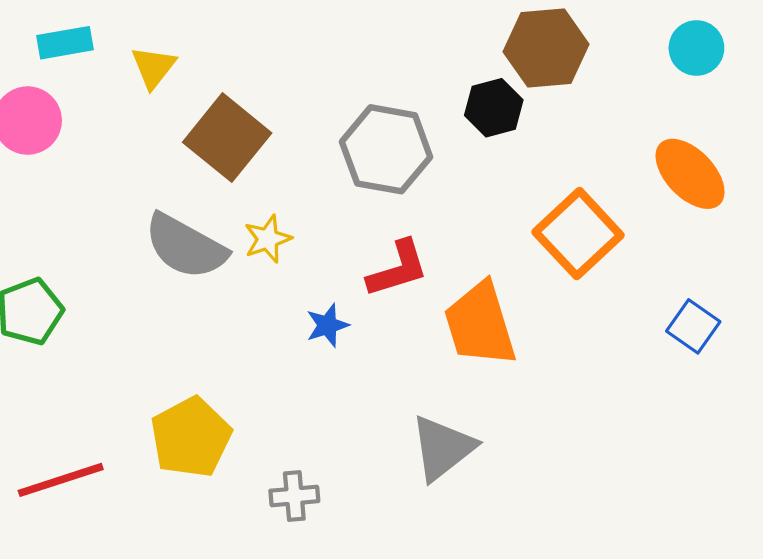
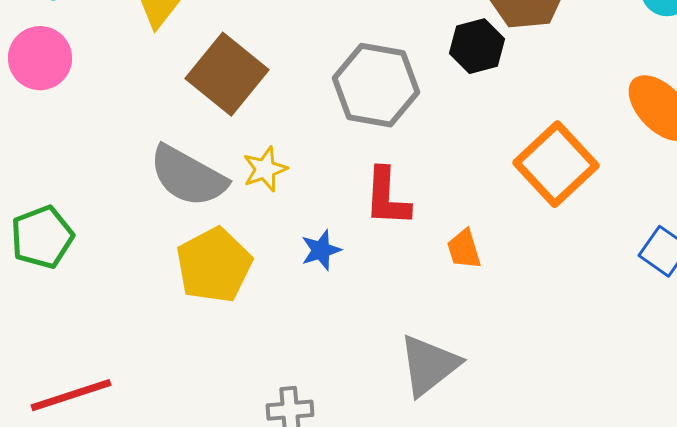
red L-shape: (398, 269) -> (387, 197), turned 110
orange trapezoid: (480, 324) -> (464, 249), size x0.5
yellow pentagon: (191, 437) -> (214, 265), moved

